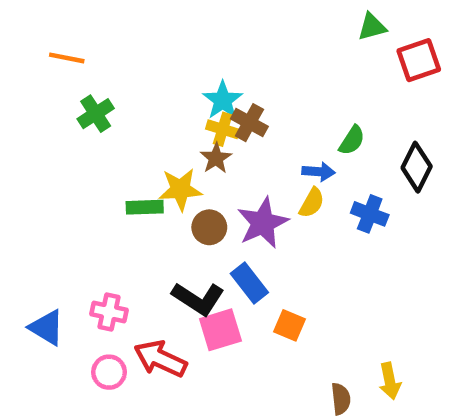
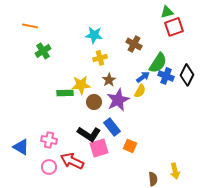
red square: (419, 60) -> (174, 27), moved
cyan star: (223, 100) -> (94, 35), moved, turned -30
brown cross: (249, 123) -> (134, 44), moved
yellow cross: (223, 129) -> (100, 58), turned -32
green semicircle: (352, 140) -> (158, 63), size x1.5
brown star: (216, 158) -> (109, 80), moved
blue arrow: (318, 172) -> (143, 77), turned -40
blue cross: (370, 214) -> (166, 76), moved

